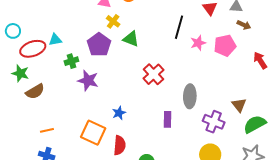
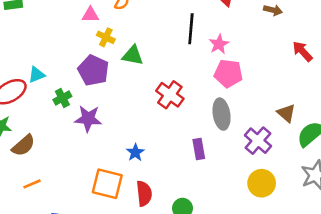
pink pentagon: (225, 46) -> (228, 73), moved, turned 30
purple cross: (214, 122) -> (258, 141), turned 30
orange line: (47, 130) -> (32, 184), moved

